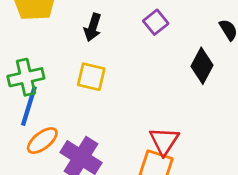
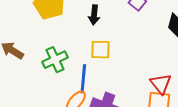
blue line: (29, 106) -> (83, 79), moved

